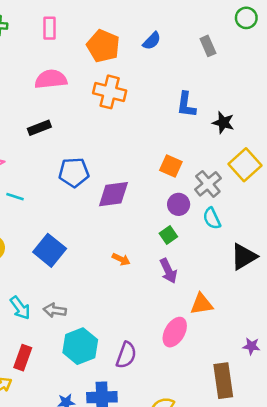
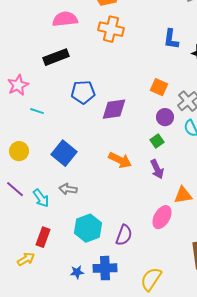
black rectangle: (39, 128) -> (56, 57), size x1.4
orange arrow: (121, 259) -> (120, 160), size x1.6
gray arrow: (55, 310) -> (68, 189), moved

